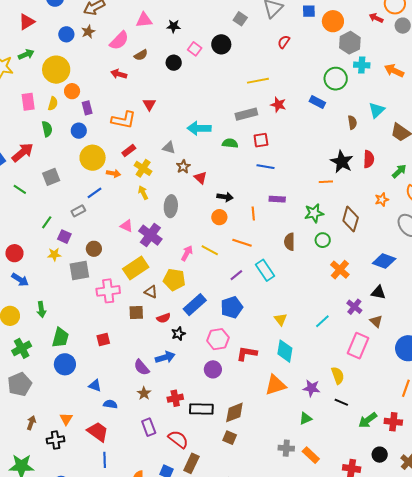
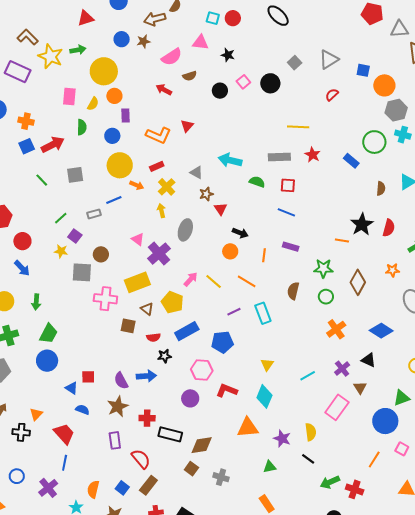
red square: (103, 339) -> (88, 377), moved
brown star: (144, 393) -> (118, 407), size x1.5
gray cross: (286, 448) -> (221, 477), moved

